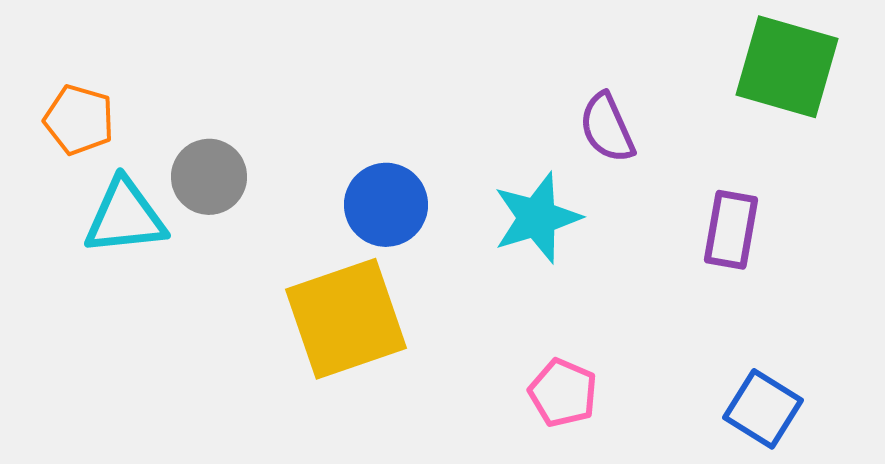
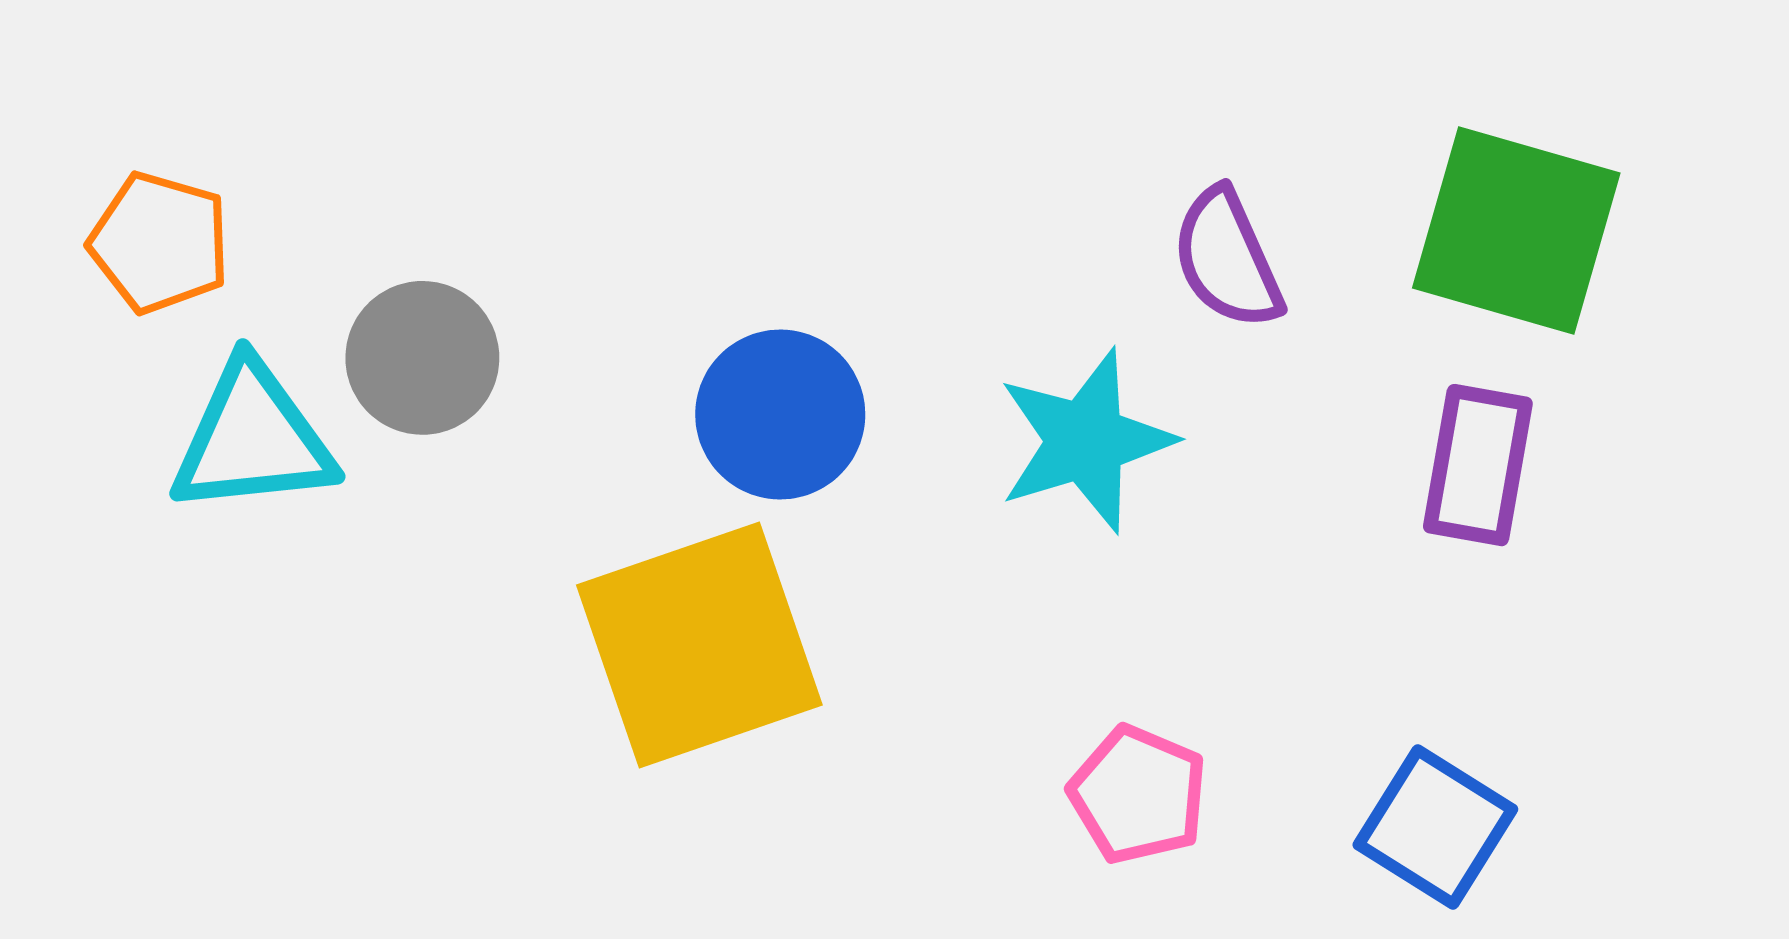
green square: (787, 67) -> (1516, 230), moved
blue square: (763, 409) -> (1435, 827), moved

